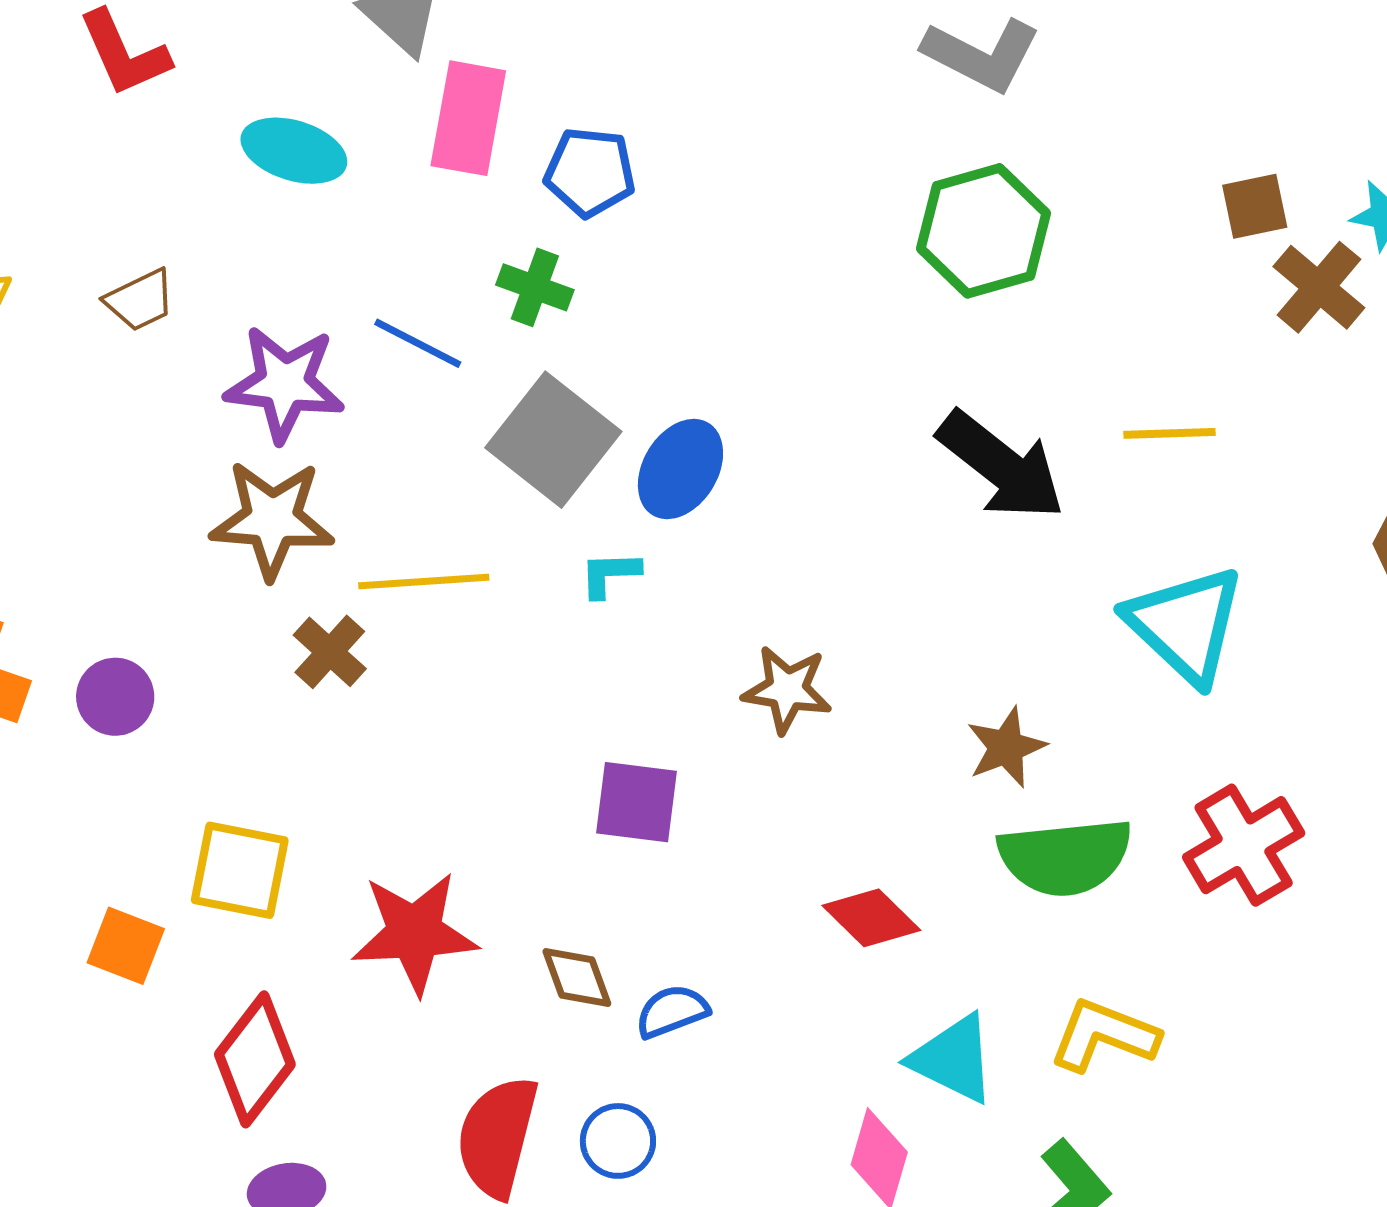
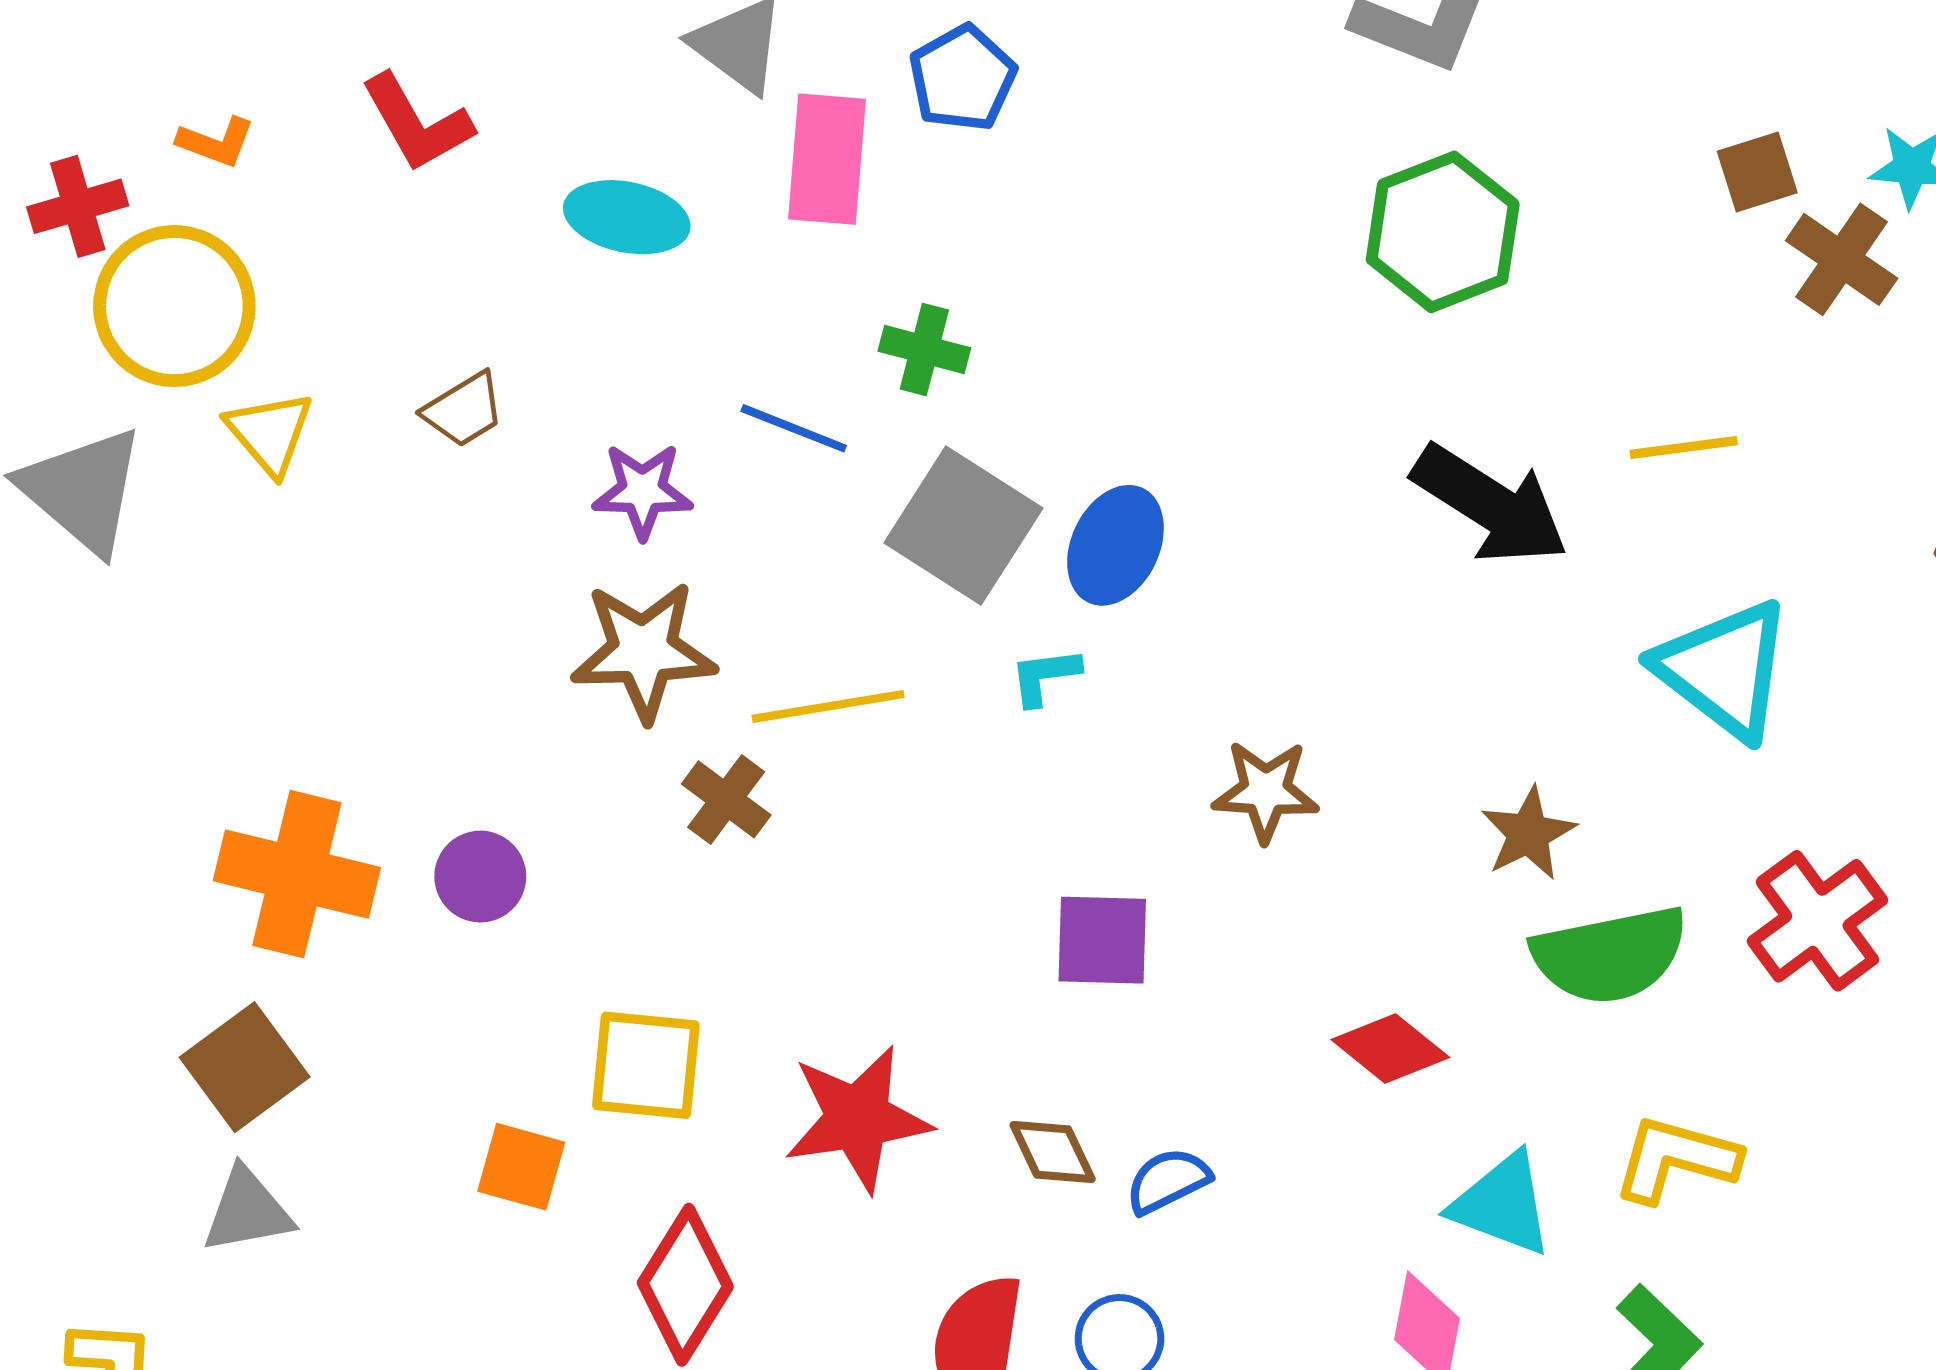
blue pentagon: (590, 172) -> (963, 78), moved, turned -30
purple star: (285, 384) -> (643, 491), size x0.7

